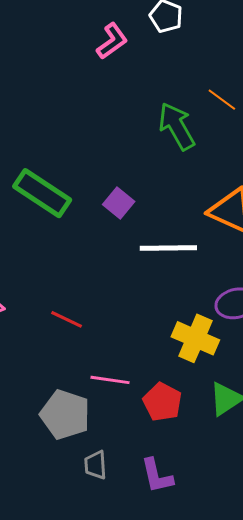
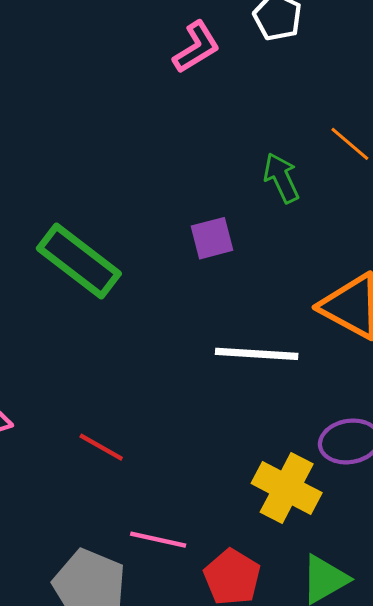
green arrow: (177, 126) -> (281, 178), size x0.7
purple square: (119, 203) -> (212, 238), moved, turned 32

